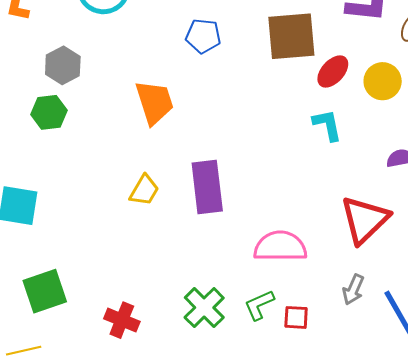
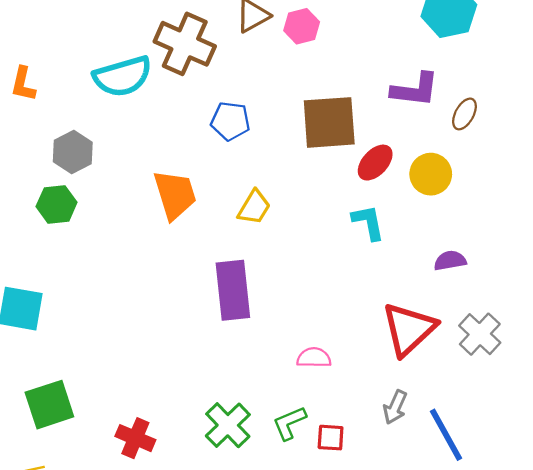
yellow trapezoid: (144, 190) -> (254, 207), moved
pink semicircle: (280, 246) -> (314, 358), size x0.6

